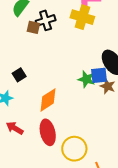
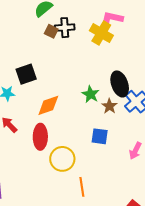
black square: (19, 75) -> (26, 74), size x1.5
blue square: (99, 75) -> (100, 136), moved

